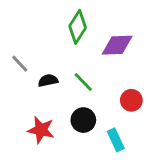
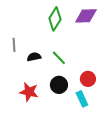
purple diamond: (117, 45) -> (86, 16), moved
gray line: (20, 64) -> (14, 45), turned 40
red circle: (131, 100) -> (88, 79), moved

